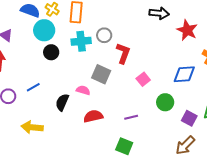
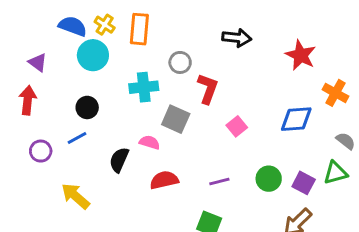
black arrow: (159, 13) -> (237, 38), moved
cyan cross: (81, 41) -> (144, 87), moved
black circle: (51, 52) -> (87, 107), moved
green circle: (165, 102) -> (269, 179), moved
yellow arrow: (32, 127) -> (76, 196), turned 35

